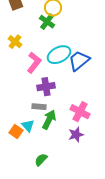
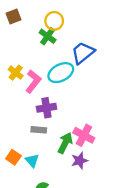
yellow cross: (15, 42) -> (16, 73), moved
blue trapezoid: (79, 61) -> (83, 53), moved
green arrow: (49, 120) -> (65, 143), moved
cyan triangle: (28, 126) -> (32, 161), moved

